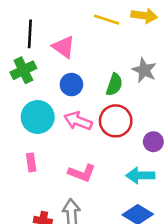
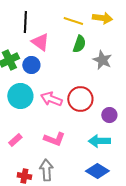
black line: (30, 34) -> (25, 22), moved
blue circle: (71, 85) -> (31, 65), moved
green semicircle: (114, 85) -> (79, 44), moved
pink rectangle: (31, 162) -> (15, 140), moved, turned 56

